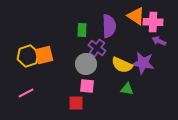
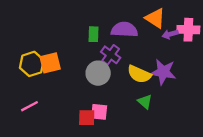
pink cross: (153, 22) -> (188, 30), moved
purple semicircle: (109, 26) -> (124, 30), turned -85
purple arrow: (159, 41) -> (170, 34), moved, turned -40
pink square: (87, 86) -> (99, 112), moved
green triangle: (127, 89) -> (145, 102), turned 32

